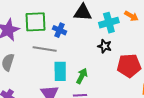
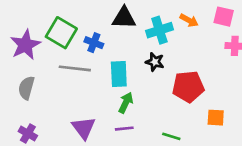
green square: (35, 22) -> (61, 33), turned 35
cyan rectangle: (60, 71) -> (119, 74), moved

